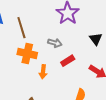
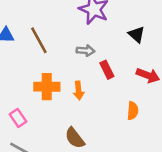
orange cross: (27, 54) -> (47, 87), moved
red rectangle: (68, 61) -> (107, 70), turned -72

